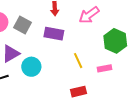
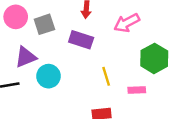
gray square: (22, 25) -> (44, 24), turned 36

